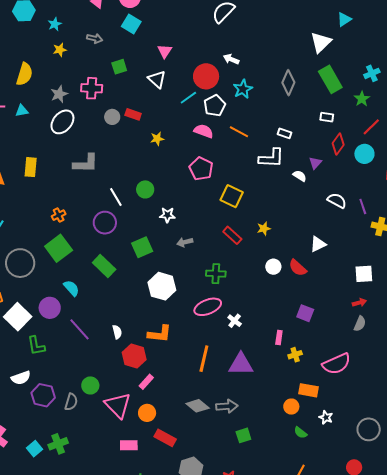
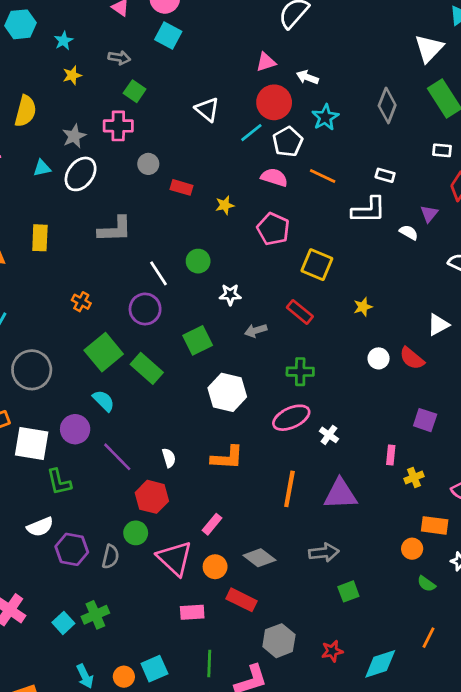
pink triangle: (165, 51) -> (266, 62), moved, turned 42
green square: (119, 67) -> (135, 91), moved, turned -35
cyan triangle: (22, 111) -> (42, 168), moved
red rectangle: (133, 114) -> (181, 187), moved
yellow star: (157, 139) -> (225, 205), moved
orange cross: (59, 215) -> (81, 302), turned -32
red rectangle: (232, 235) -> (300, 312), moved
green square: (59, 248) -> (104, 352), moved
white square: (18, 317) -> (32, 444), turned -32
red hexagon: (134, 356) -> (152, 497), moved
gray diamond: (198, 406) -> (259, 558), moved

